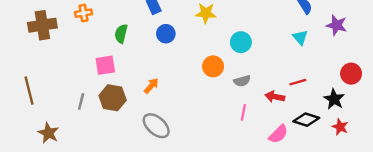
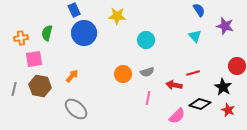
orange cross: (84, 13) -> (21, 38), moved
blue circle: (166, 34) -> (84, 33), size x1.6
orange circle: (213, 66) -> (123, 74), moved

